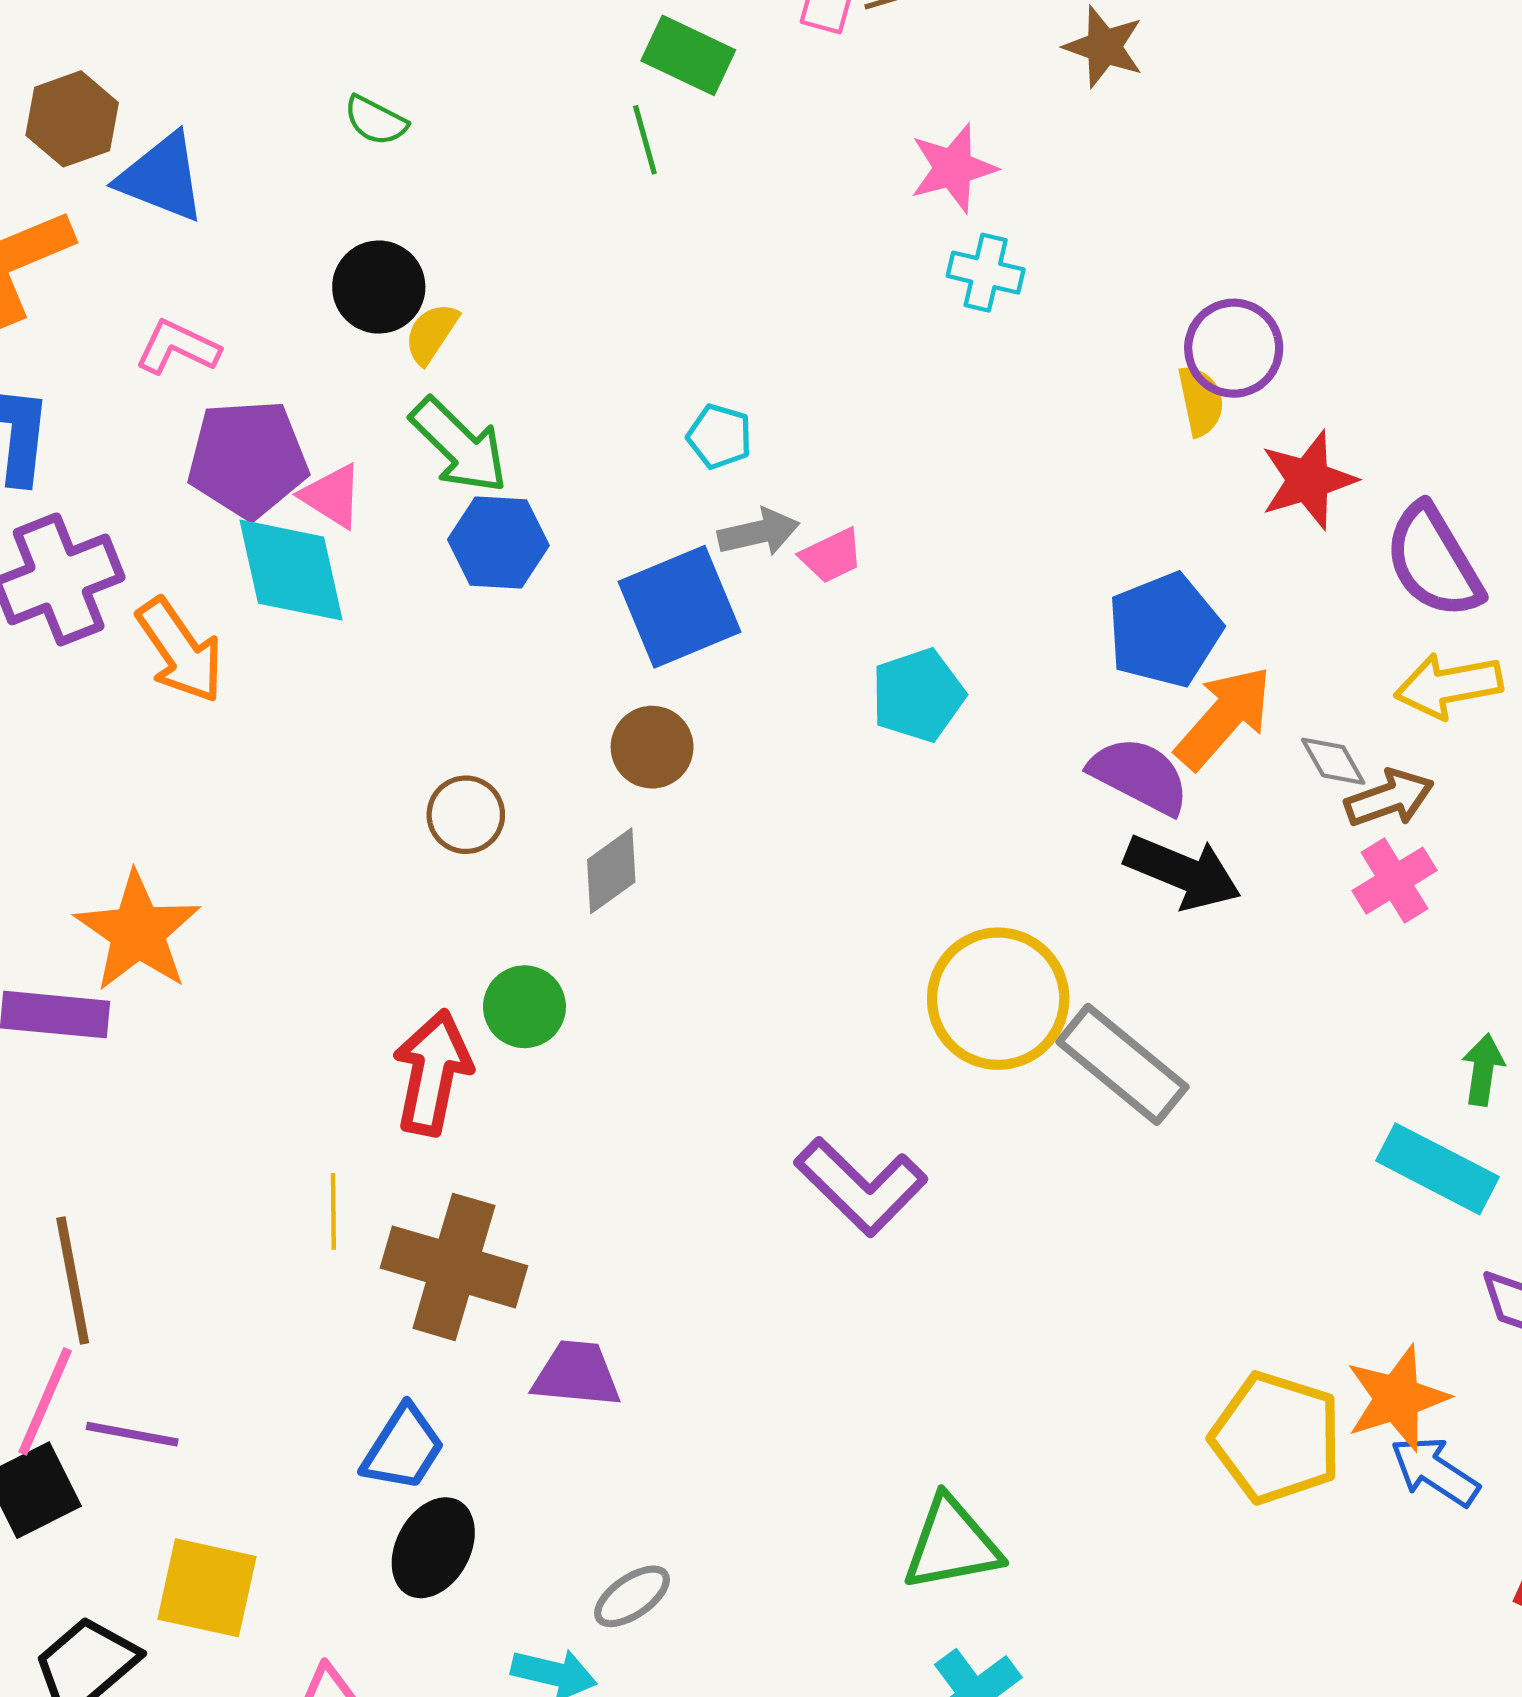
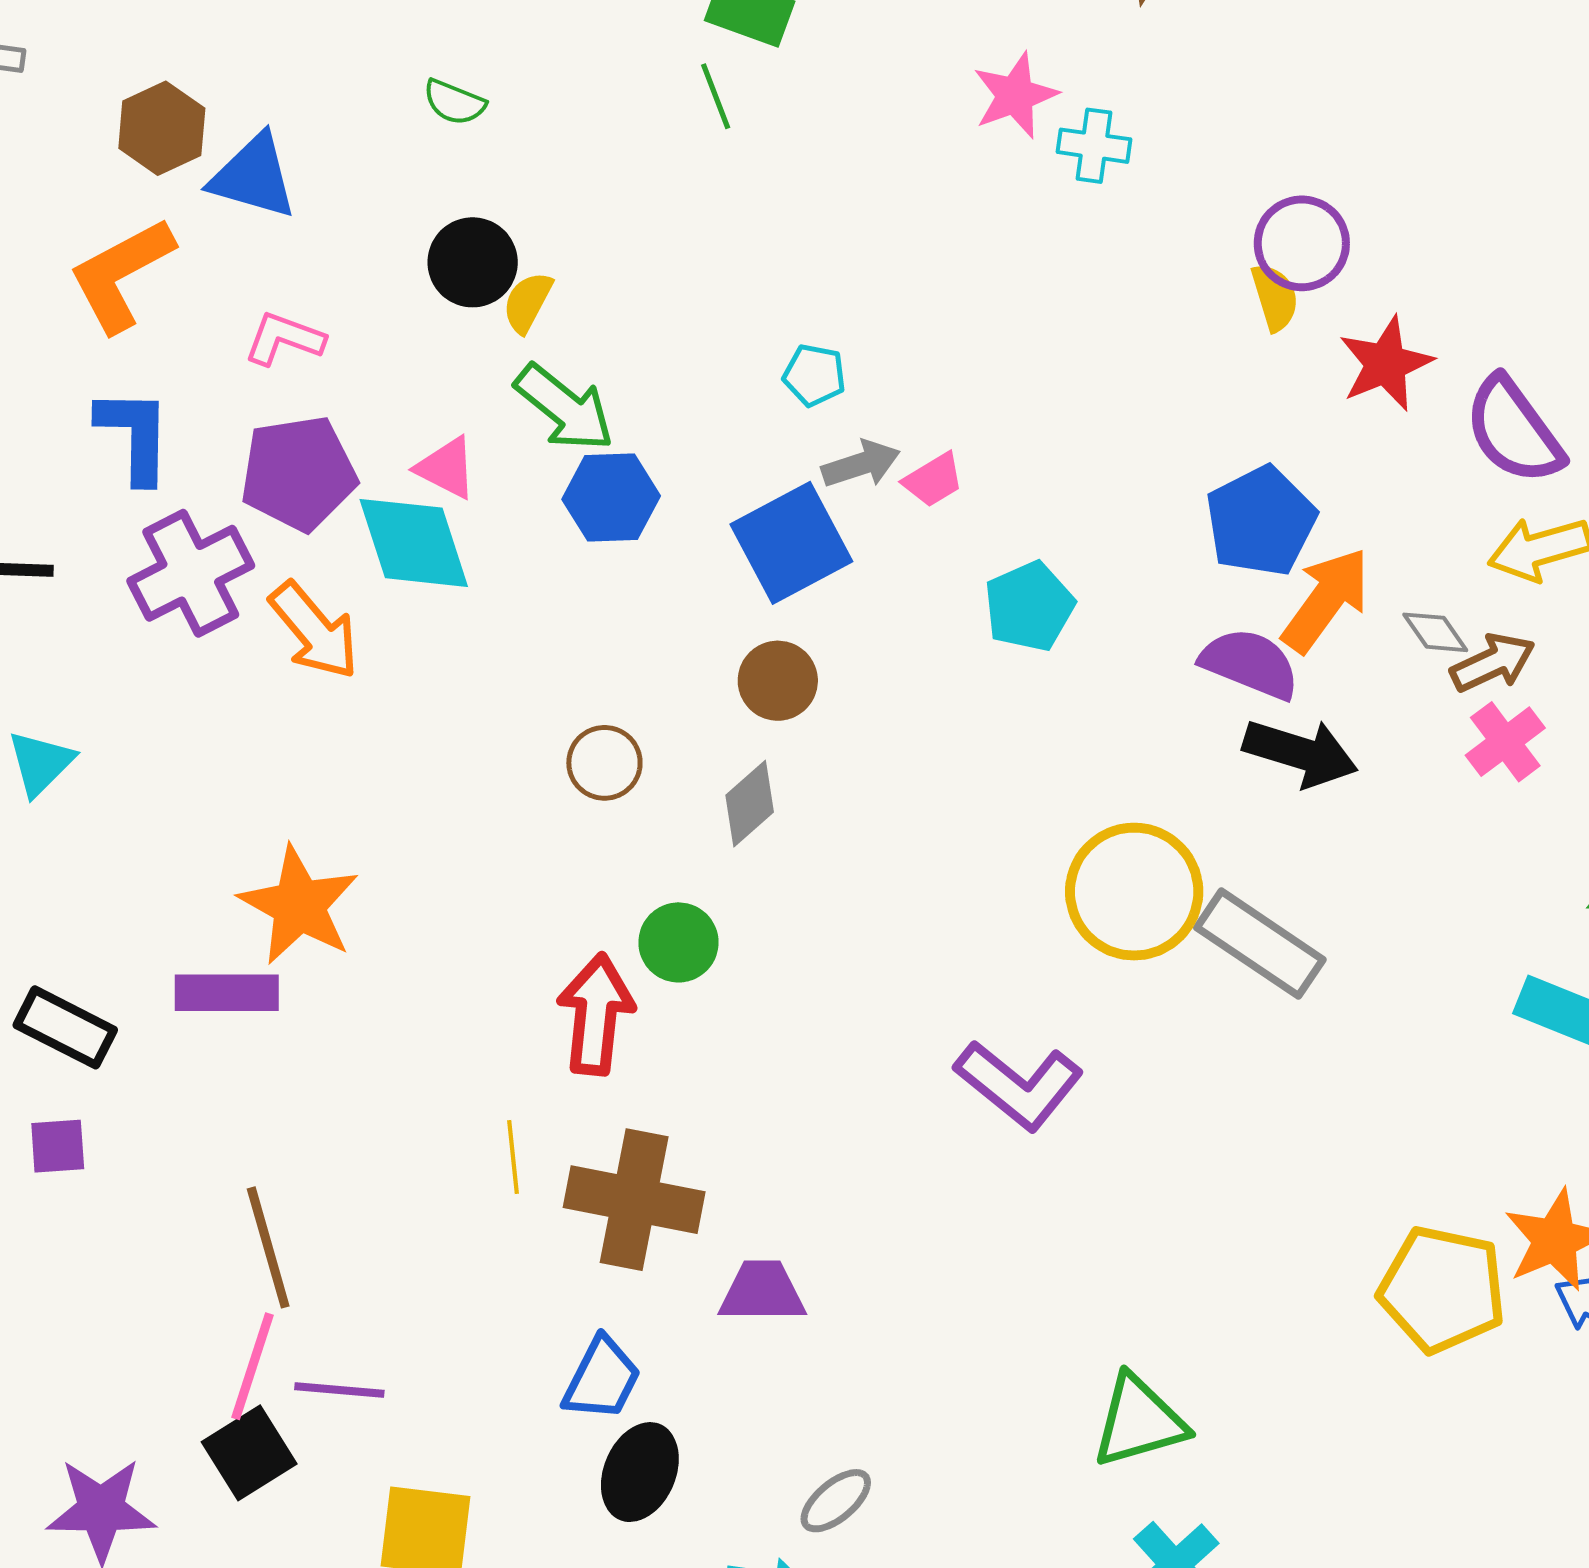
cyan cross: (986, 273) -> (1094, 146), moved
purple pentagon: (248, 459) -> (298, 473), moved

